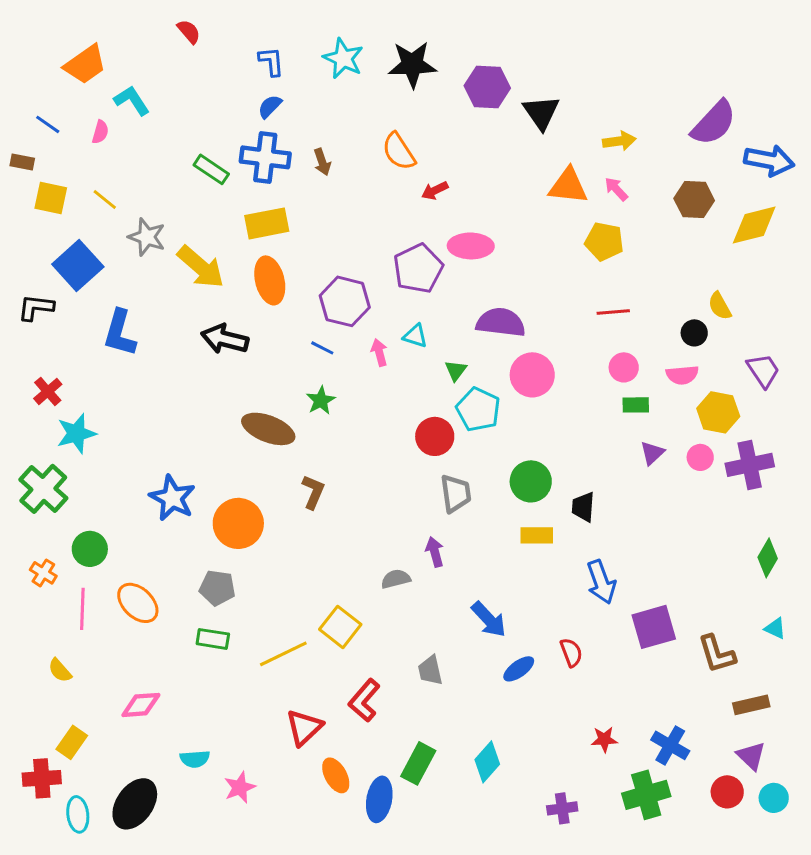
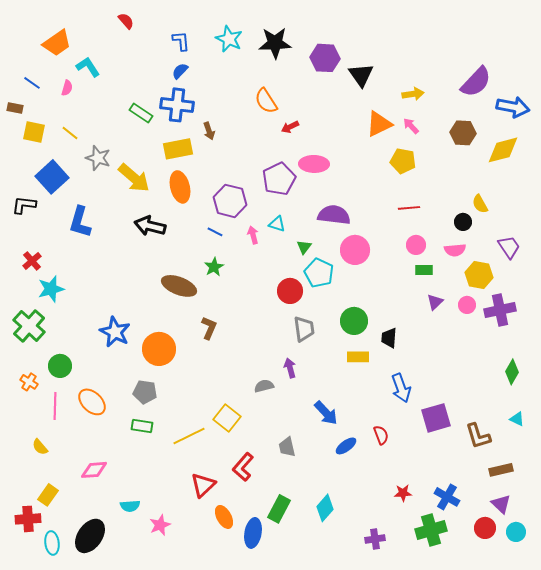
brown arrow: (322, 162) -> (209, 131), moved
orange triangle: (568, 186) -> (379, 124), turned -32

